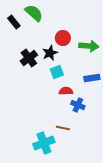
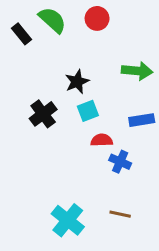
red circle: (63, 38) -> (97, 18), moved
black cross: (29, 58) -> (43, 114), moved
brown line: (63, 128) -> (120, 214), moved
cyan cross: (44, 143) -> (68, 220), turned -30

